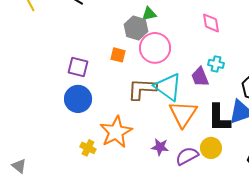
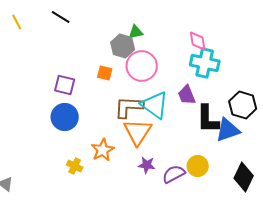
cyan cross: (216, 64) -> (205, 63), moved, size x1.8
orange triangle: (183, 114) -> (138, 132), moved
black L-shape: (219, 118) -> (208, 119), moved
orange star: (116, 132) -> (103, 150), size x0.7

